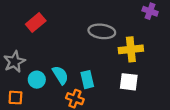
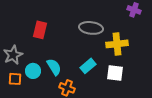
red rectangle: (36, 22) -> (40, 30), moved, turned -36
cyan rectangle: (87, 80) -> (88, 66), moved, turned 63
orange square: (15, 98) -> (15, 79), moved

